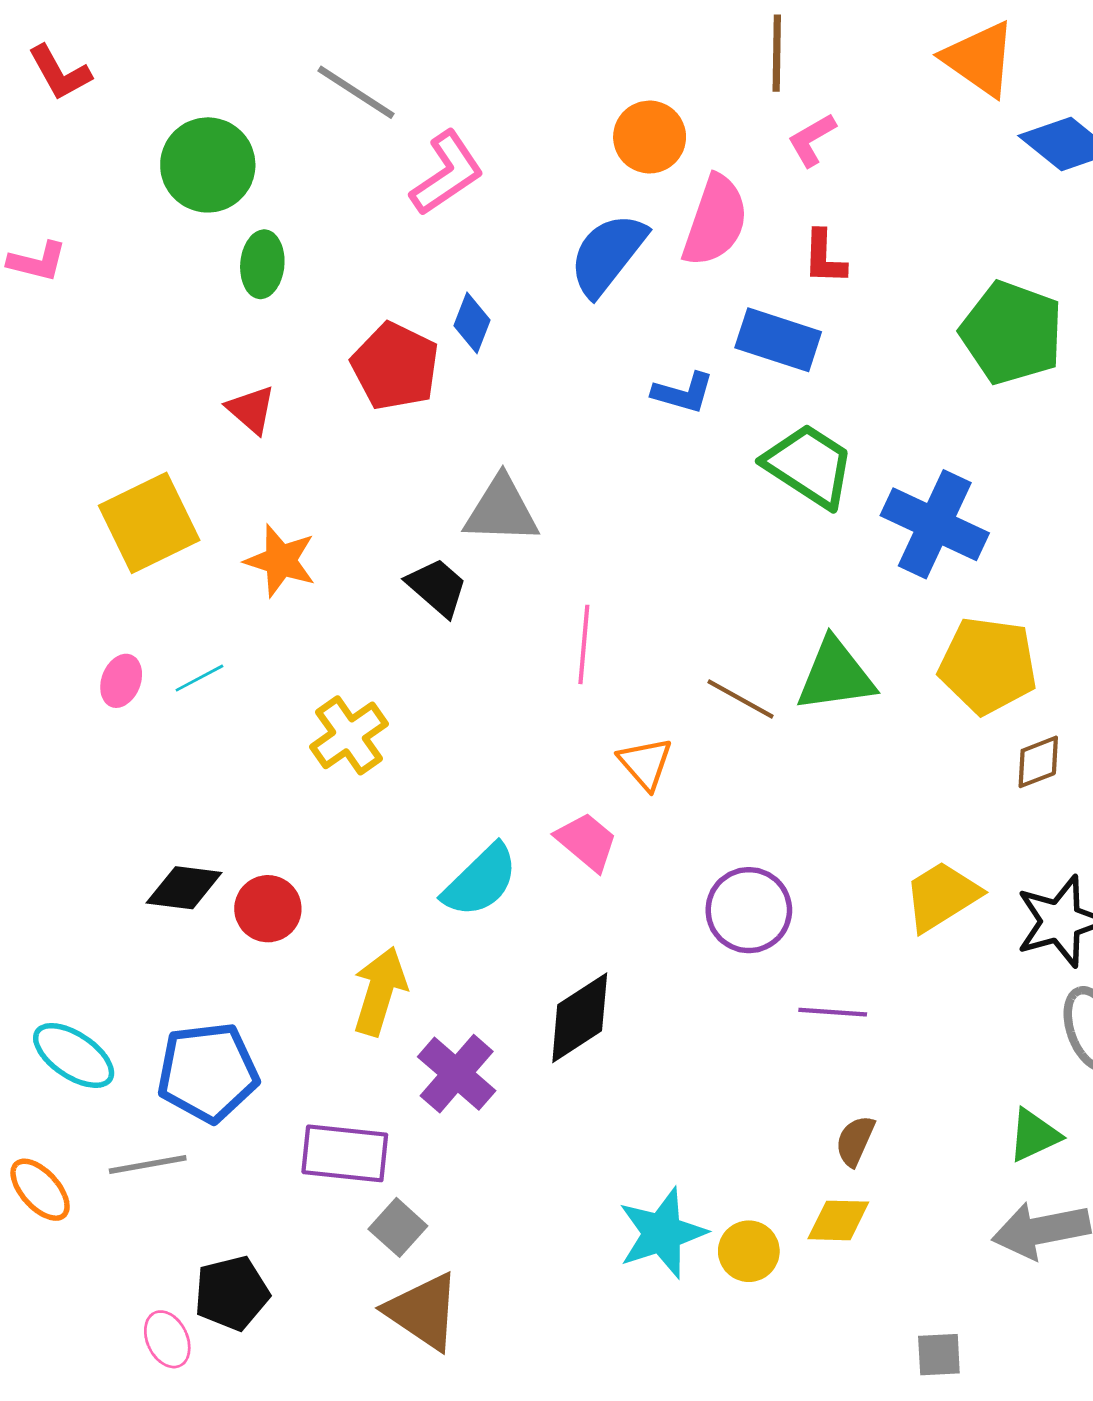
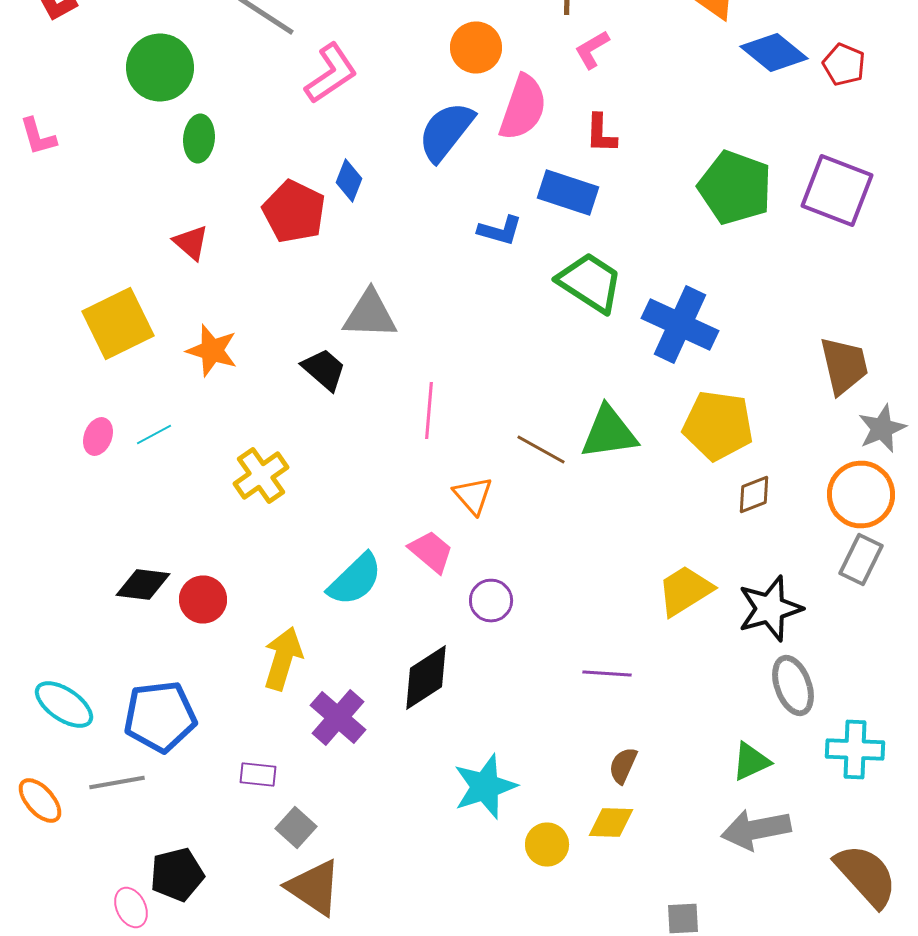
pink L-shape: (37, 261) -> (38, 136), turned 60
purple circle: (749, 910) -> (491, 600), moved, size x0.7
purple rectangle: (345, 1153) -> (258, 774), size x0.6
cyan star: (662, 1233) -> (485, 786), moved

